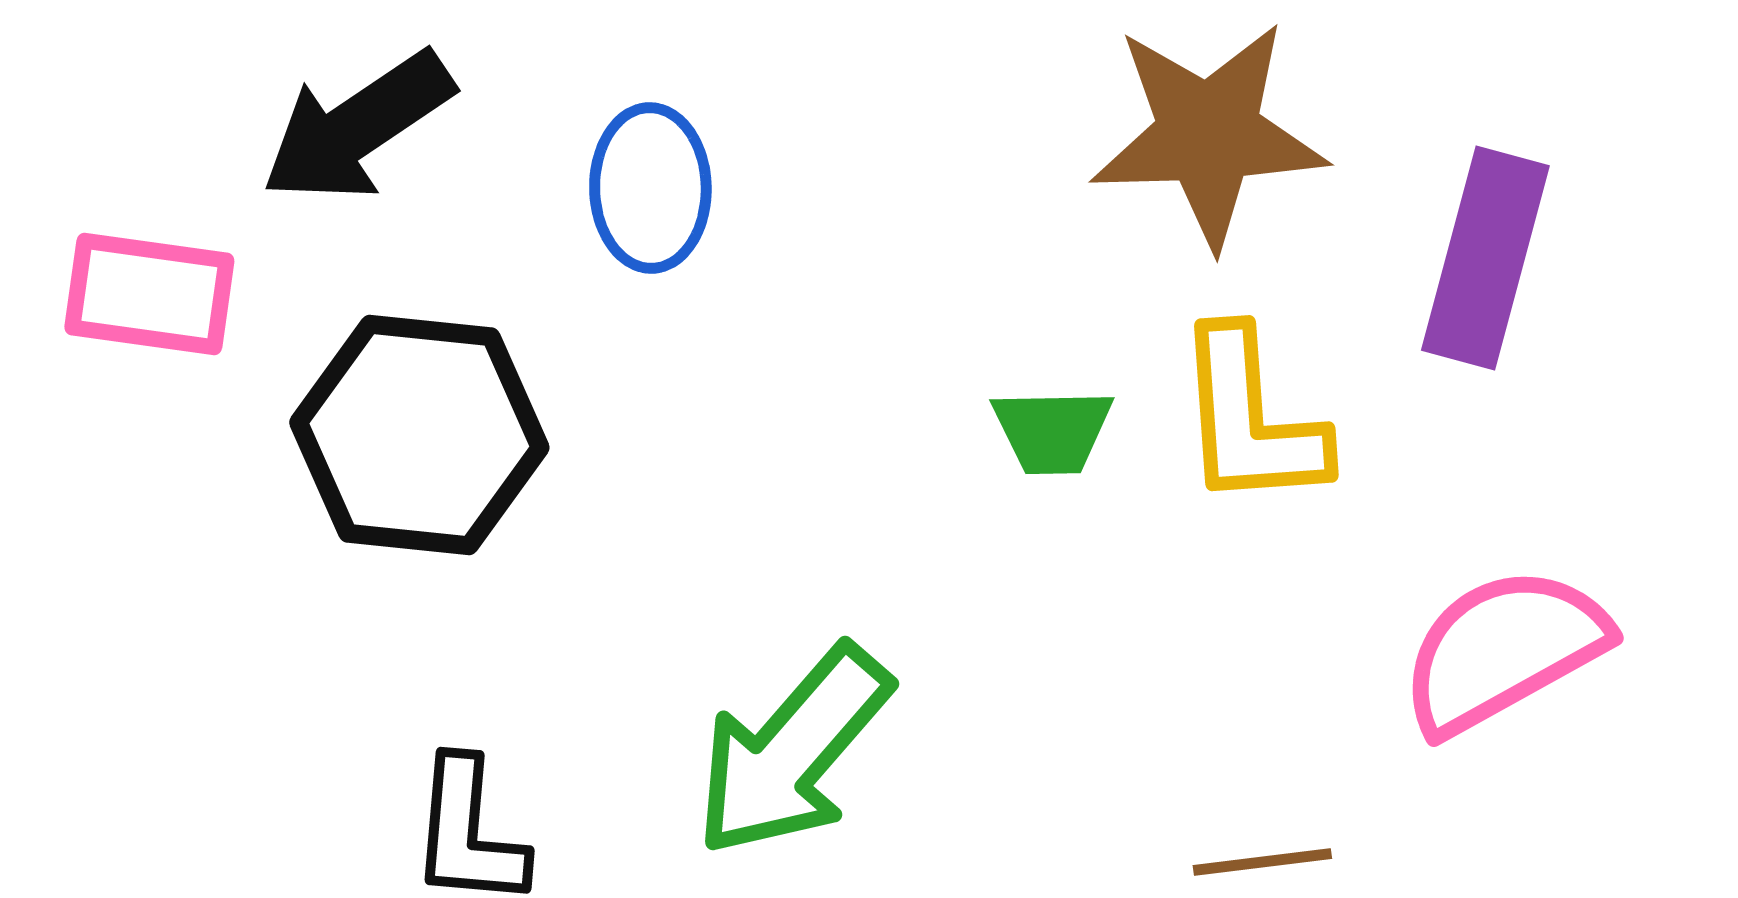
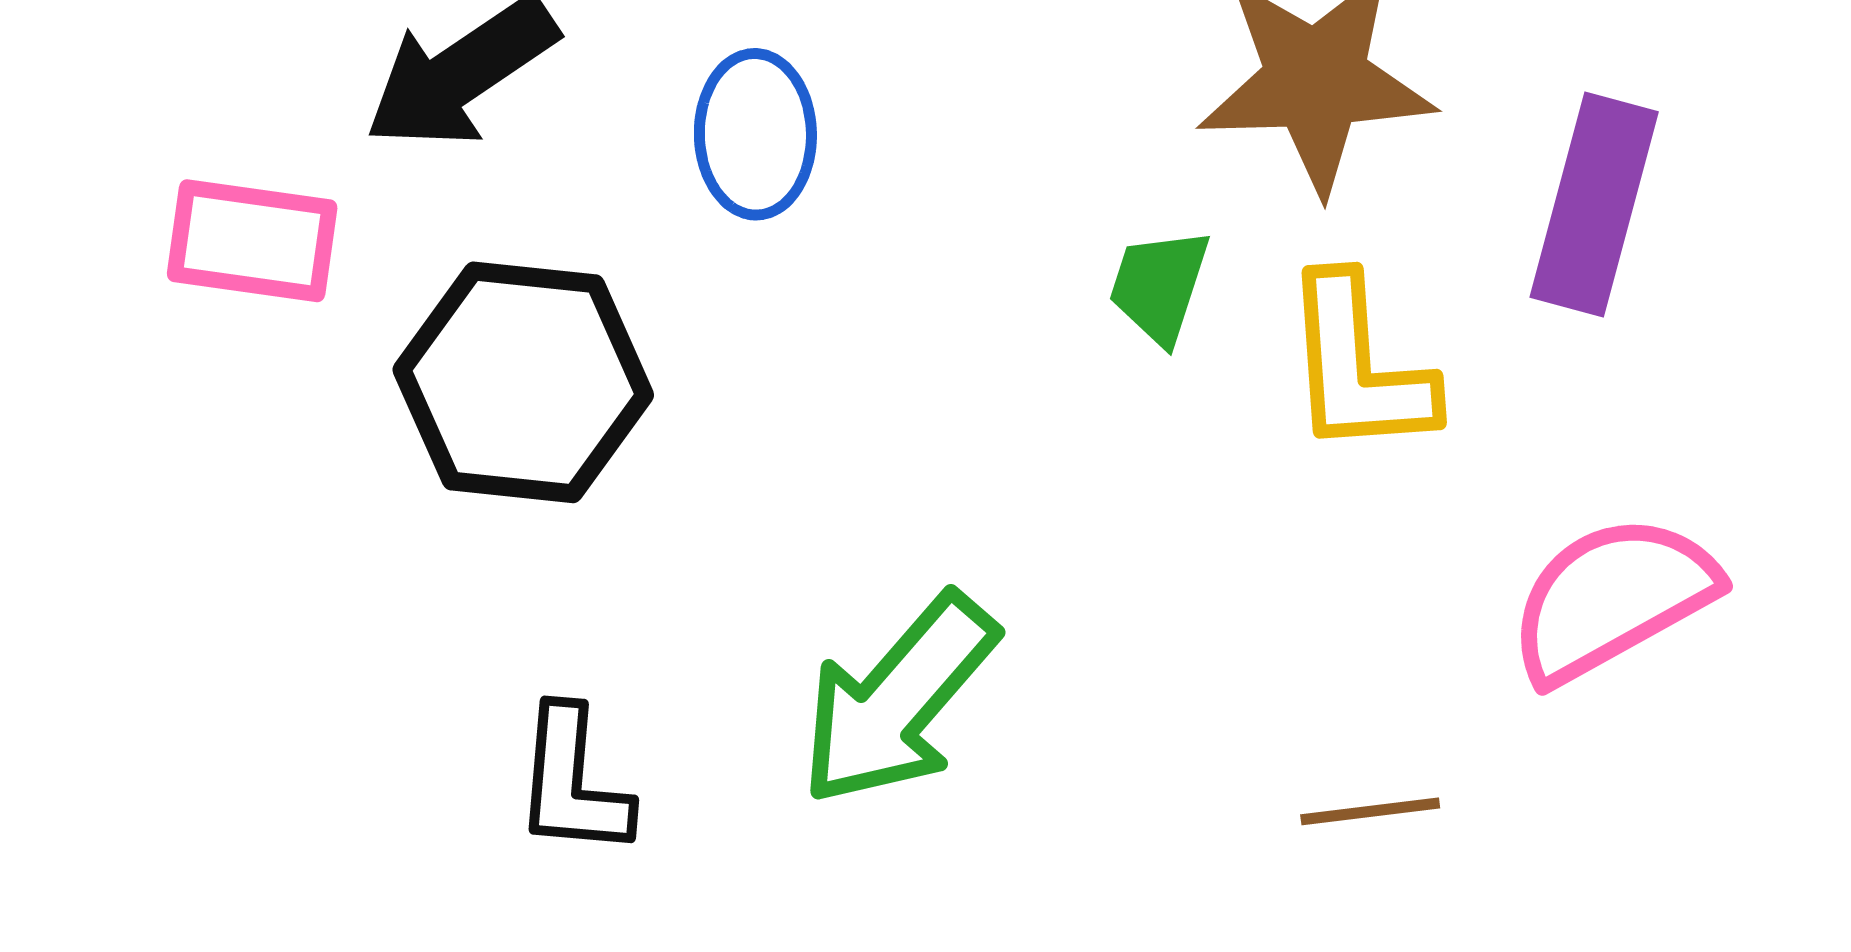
green trapezoid: (1052, 431) -> (1159, 286), moved, turned 109

